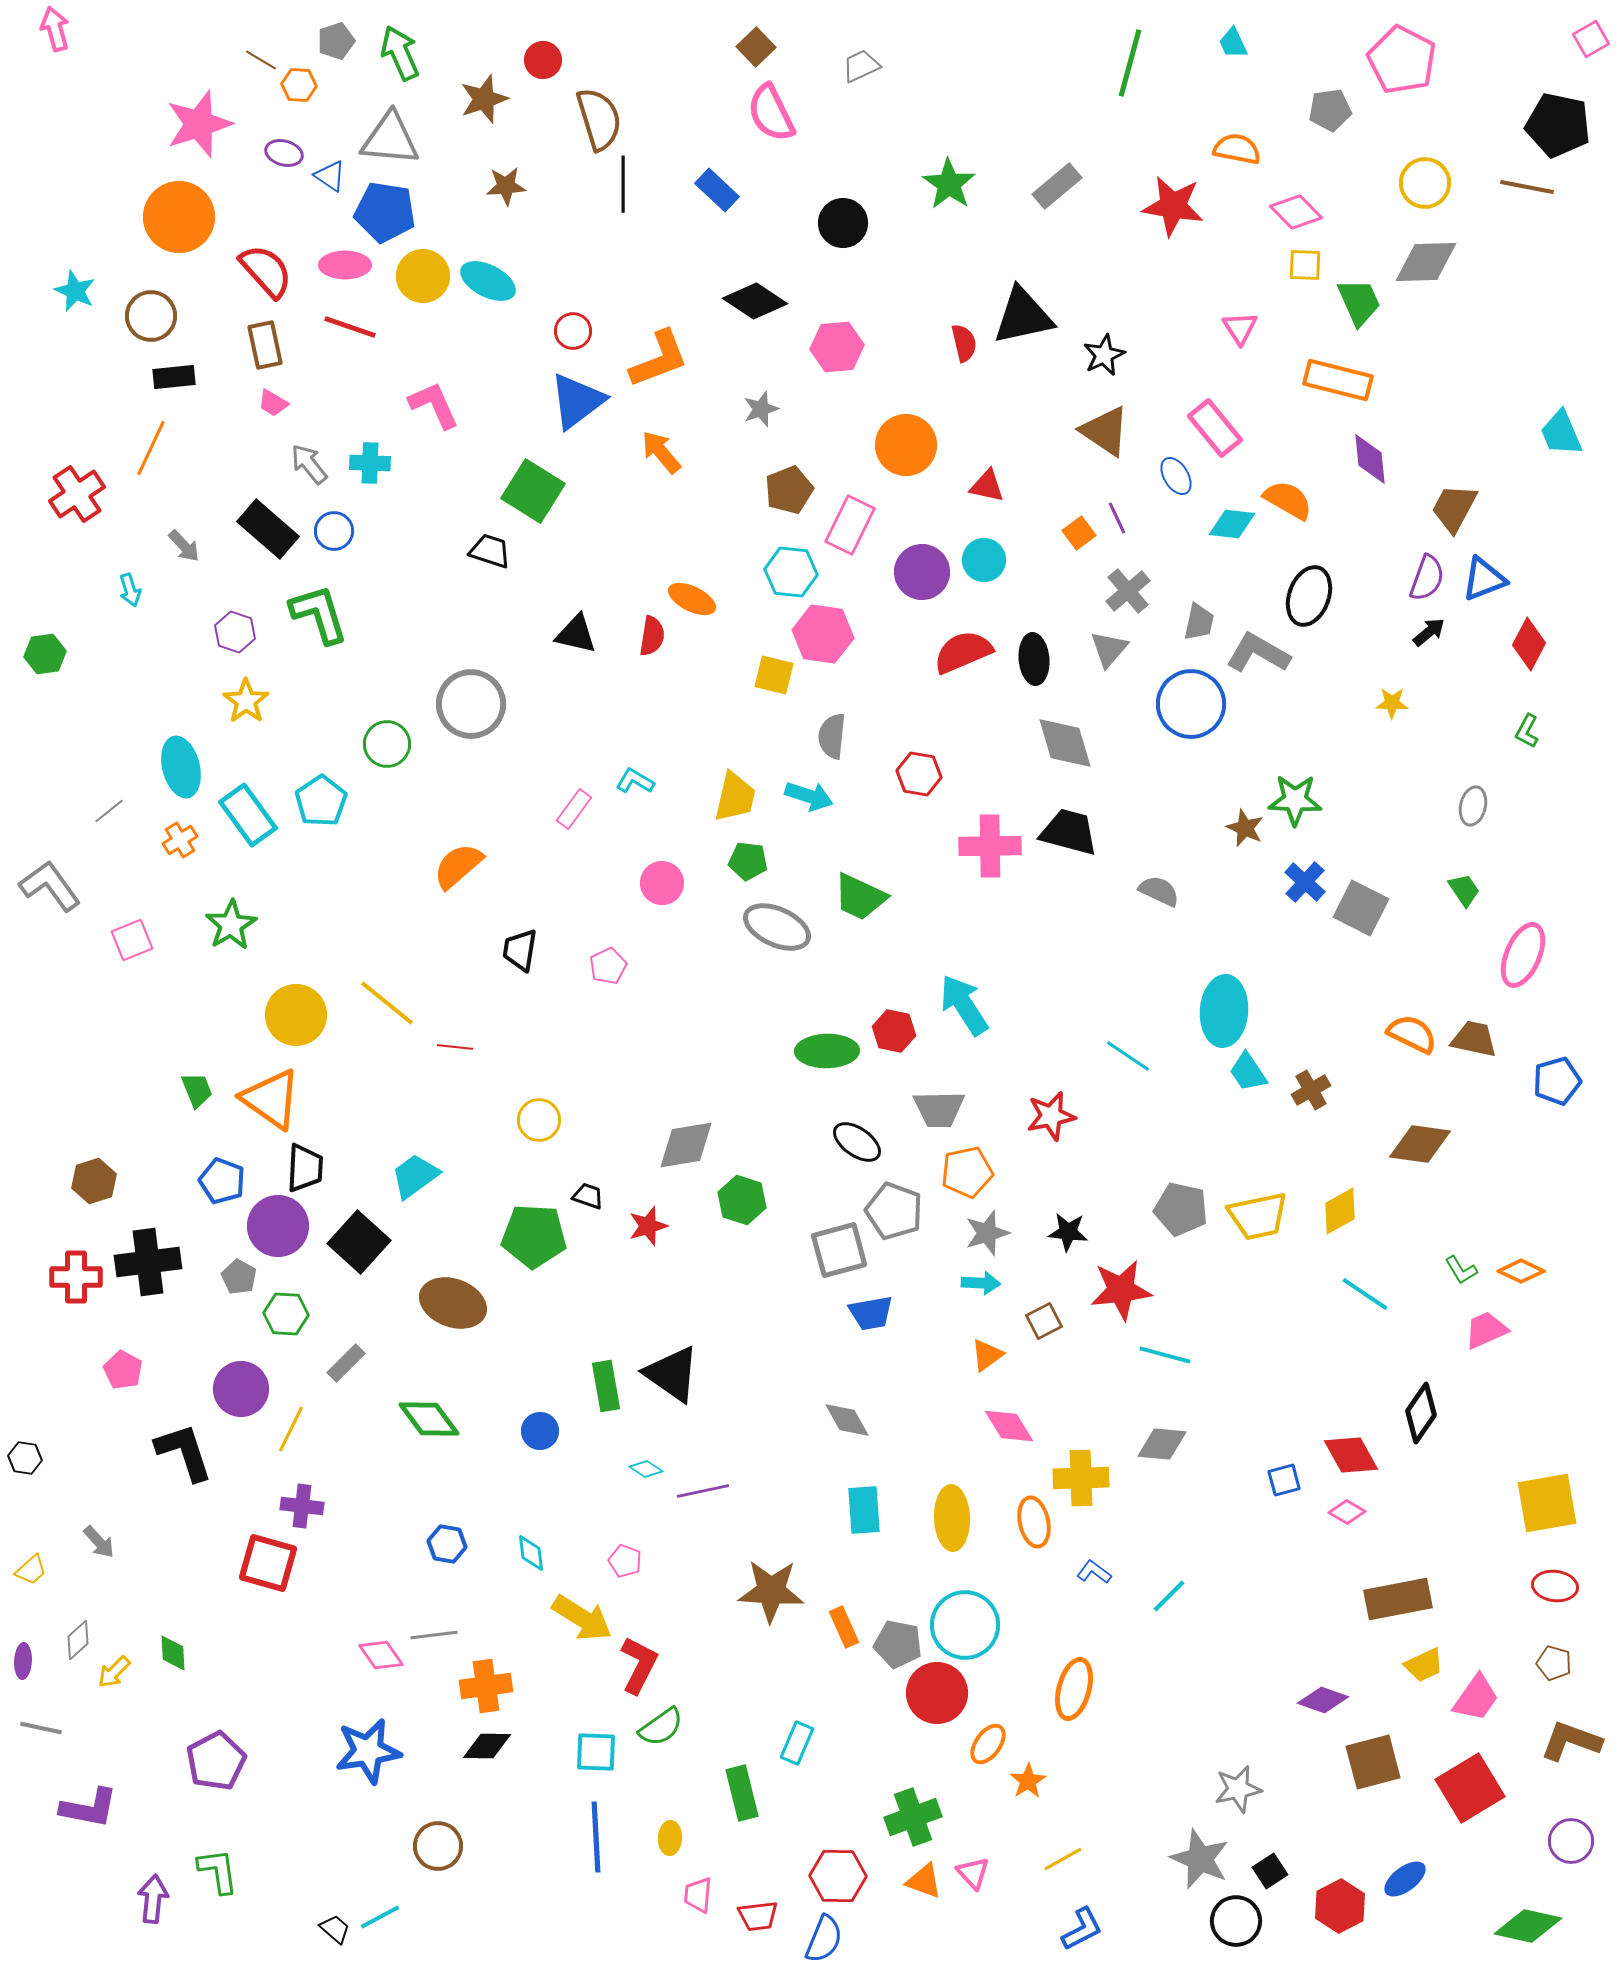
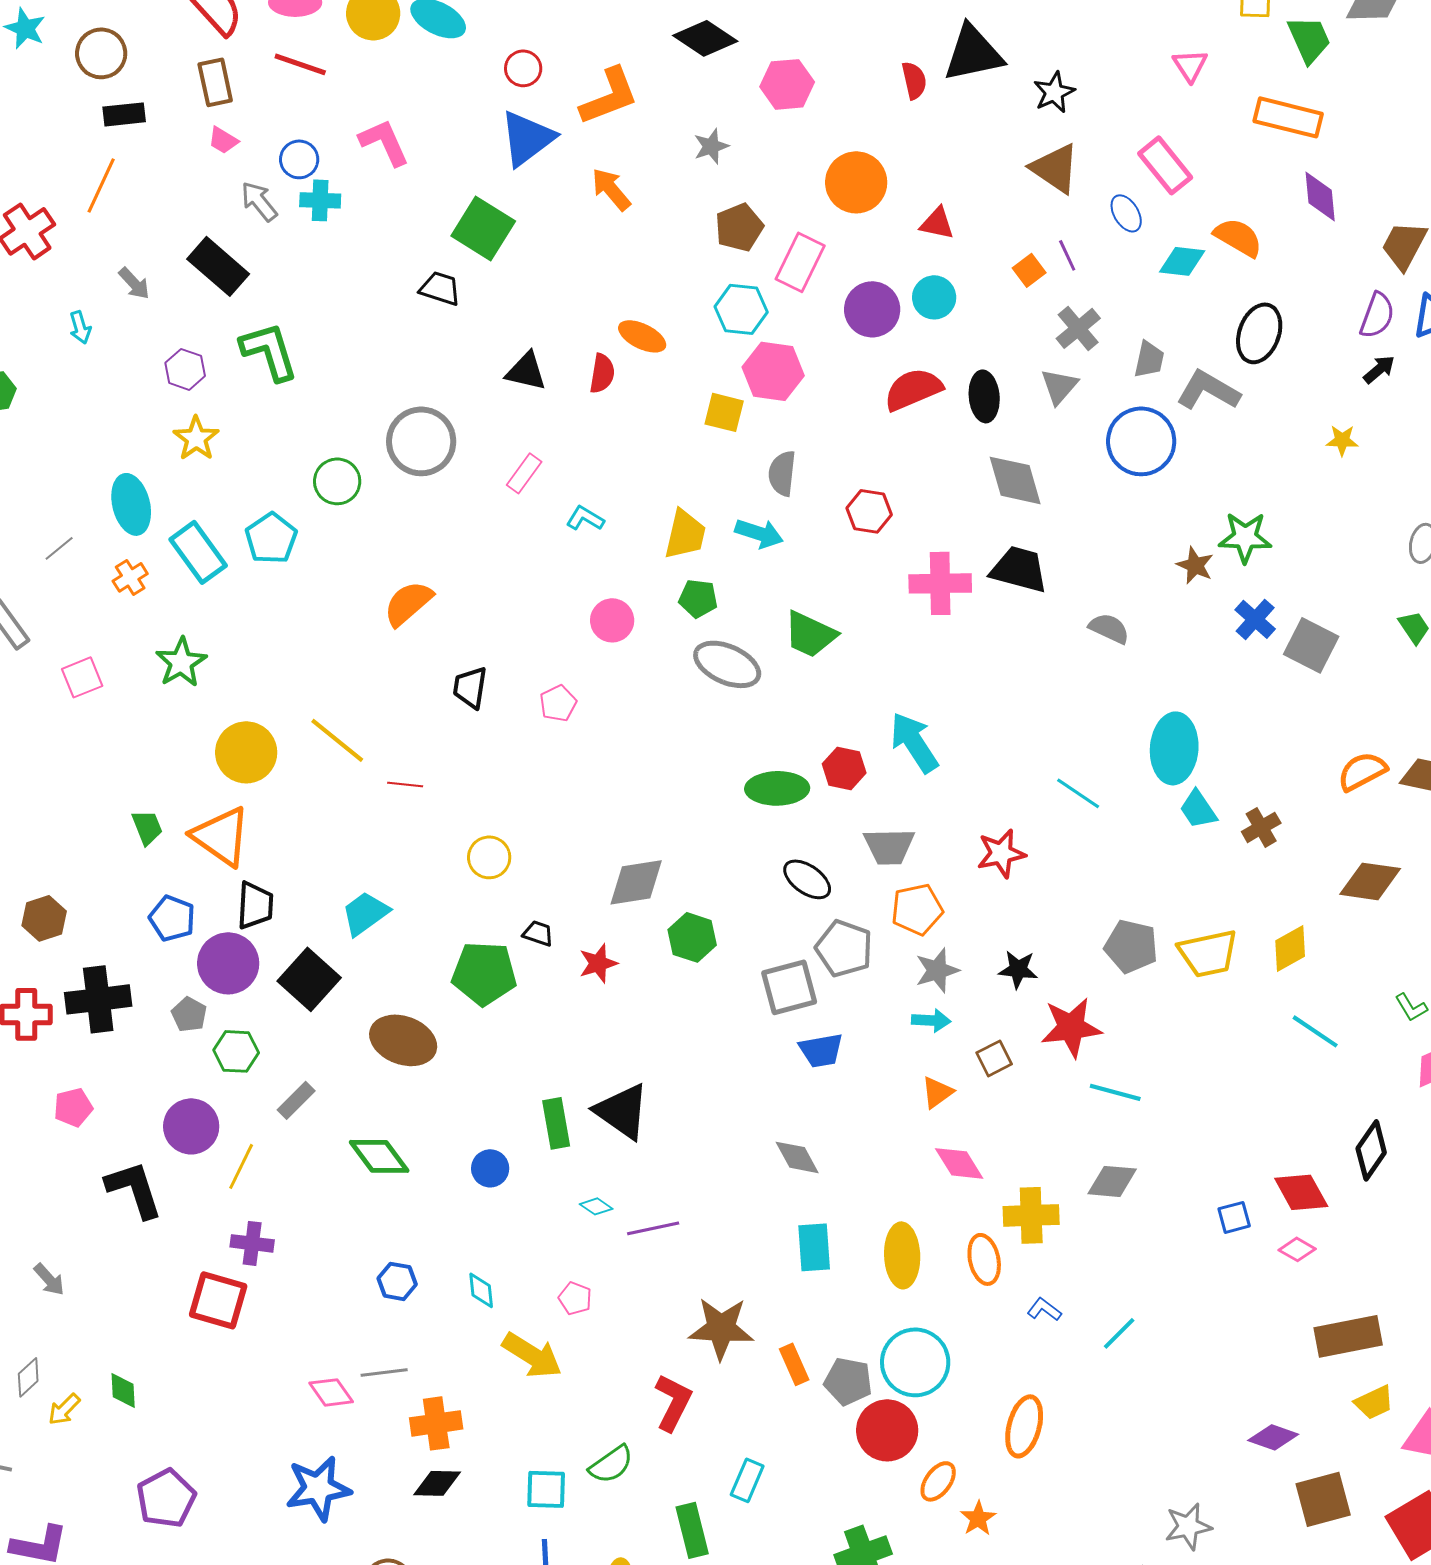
blue circle: (334, 531) -> (299, 159), moved
pink rectangle: (574, 809) -> (524, 473), moved
orange semicircle: (1412, 1034) -> (1362, 771), turned -54
pink pentagon: (123, 1370) -> (73, 1107), turned 30
red L-shape: (639, 1665) -> (673, 1402), moved

